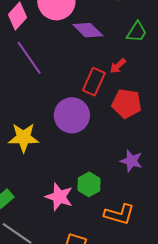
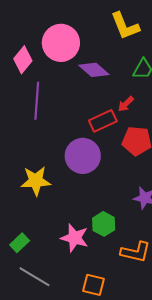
purple line: (29, 58) -> (37, 101), turned 42
red rectangle: (94, 82) -> (103, 121), turned 44

